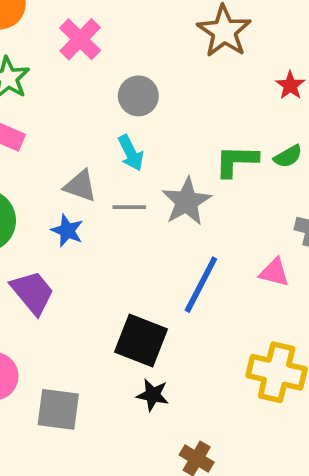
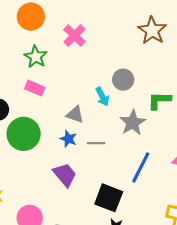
gray circle: (138, 96) -> (123, 80), moved
gray line: (129, 207) -> (96, 143), moved
purple trapezoid: (33, 292) -> (65, 175), moved

